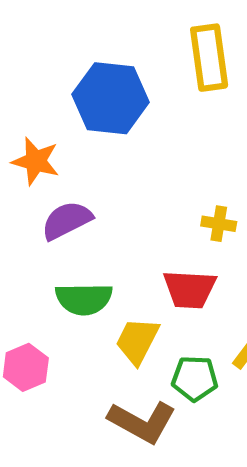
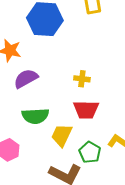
yellow cross: (219, 224) -> (82, 79), moved
green pentagon: (195, 378) -> (90, 152), turned 30

